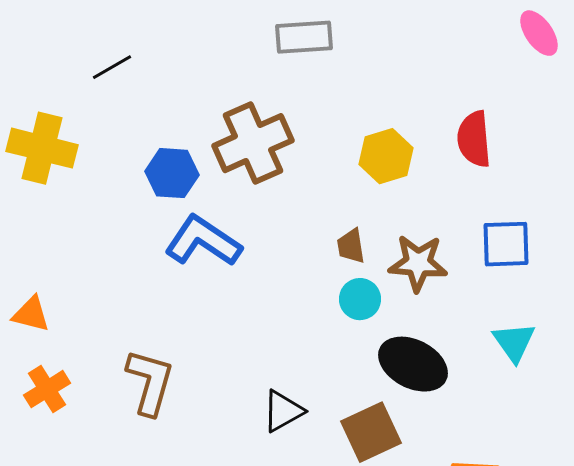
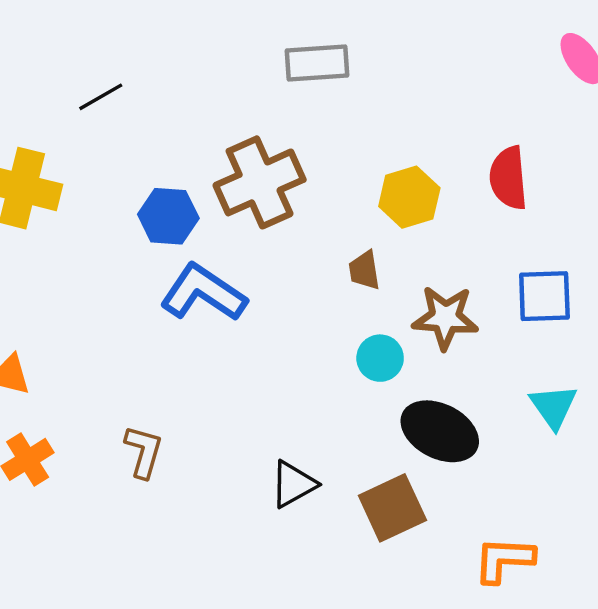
brown trapezoid: (351, 246) -> (364, 270), moved
brown L-shape: (150, 382) -> (144, 452), size x0.7

